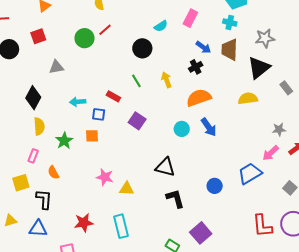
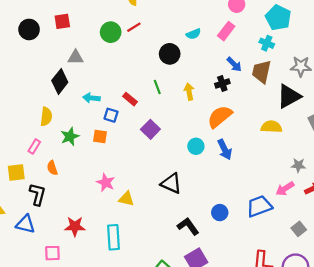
black diamond: (33, 98) -> (60, 81), moved
orange semicircle: (199, 98) -> (220, 117), turned -30
black L-shape: (175, 198) -> (188, 226), moved, turned -30

